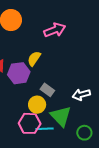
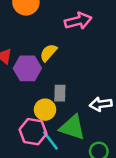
gray rectangle: (47, 90) -> (60, 93), turned 48
green triangle: (61, 116) -> (72, 127), turned -35
cyan line: (44, 129) -> (50, 140), turned 48

